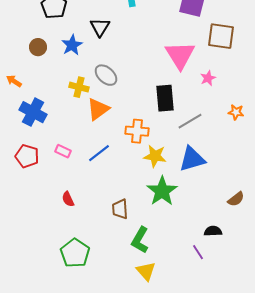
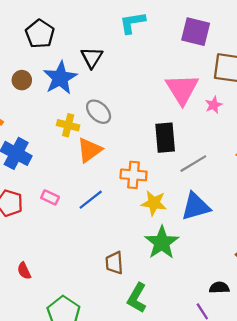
blue star: (72, 45) -> (60, 78), size x1.4
pink star: (208, 78) -> (214, 105), moved
red semicircle: (68, 199) -> (24, 271), moved

